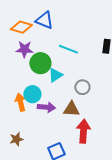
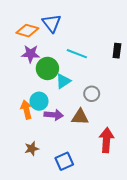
blue triangle: (44, 20) -> (52, 23), turned 30
red arrow: (83, 131) -> (106, 140), moved
brown star: (16, 139) -> (32, 149), moved

